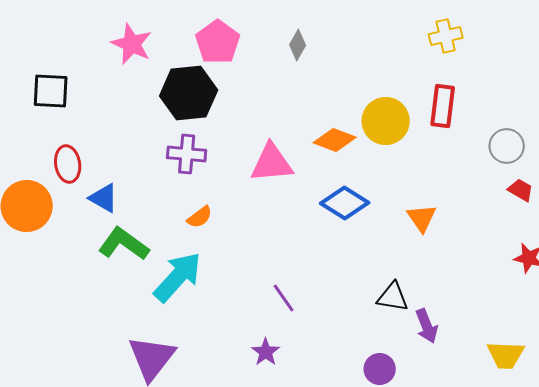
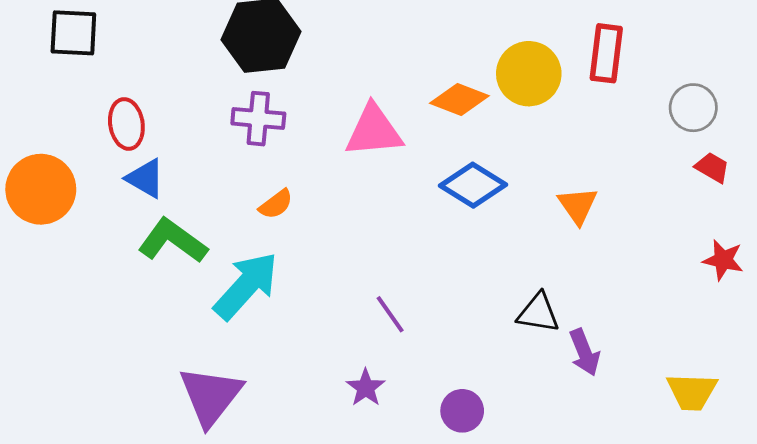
red ellipse: (68, 164) -> (126, 124), moved
purple circle: (380, 369) -> (462, 411), moved

